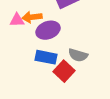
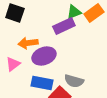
pink triangle: (17, 20) -> (13, 64), moved, turned -35

